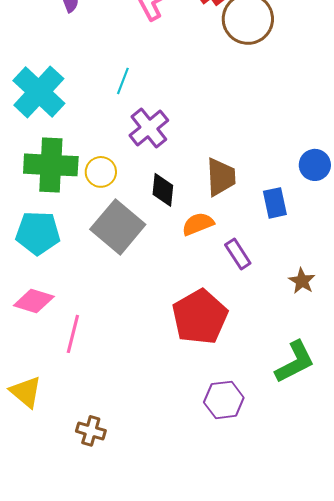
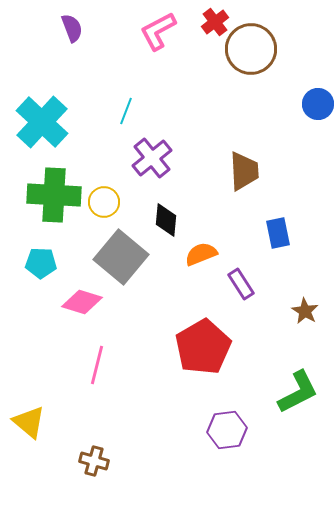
blue circle: (315, 165) -> (318, 104), moved
brown trapezoid: (221, 177) -> (244, 171), moved
cyan pentagon: (38, 233) -> (41, 263), size x0.7
pink diamond: (34, 301) -> (82, 302), moved
pink line: (73, 334) -> (97, 365), moved

